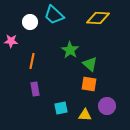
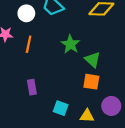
orange line: (32, 61) -> (29, 44), moved
cyan square: (61, 108) -> (61, 108), turned 32

